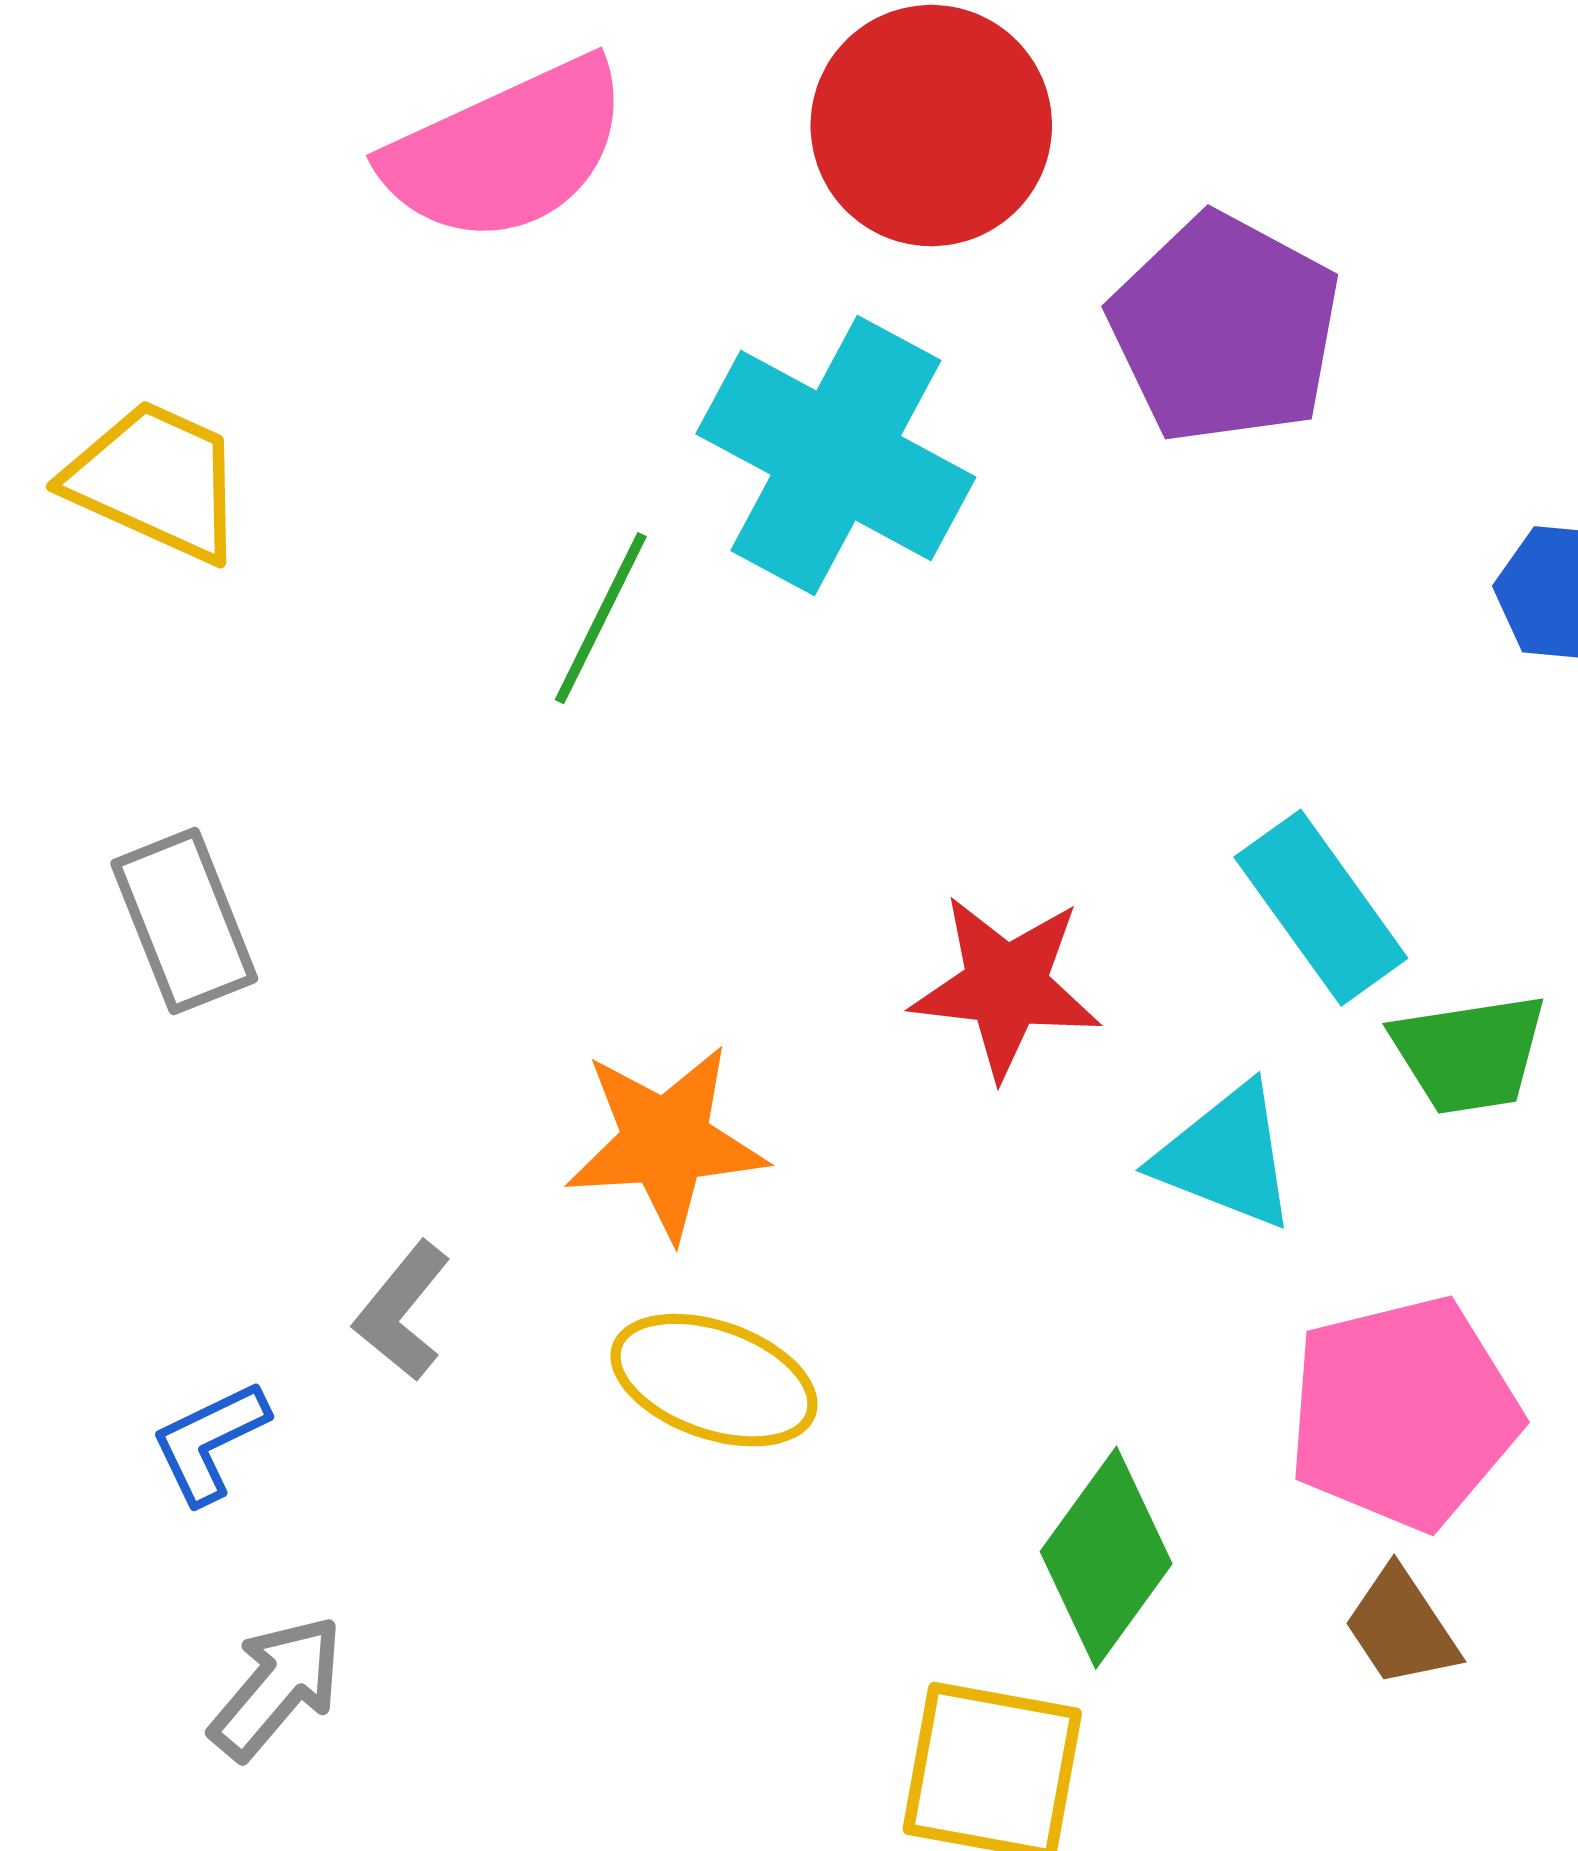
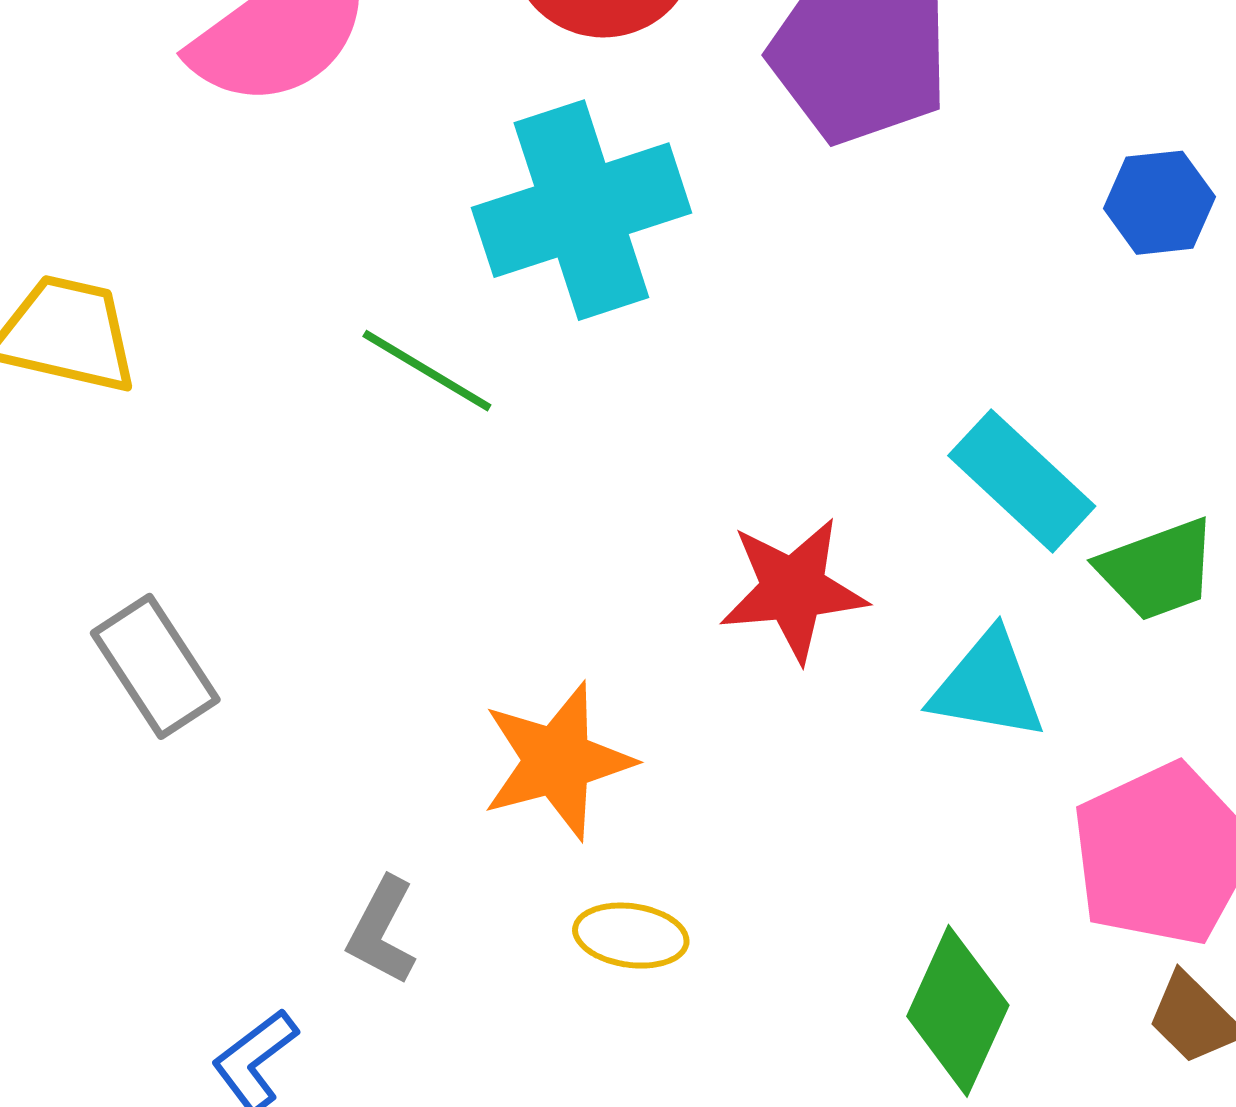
cyan cross: (836, 455) -> (581, 210), turned -35
green line: (601, 618) -> (427, 371), turned -74
yellow ellipse: (714, 1380) -> (631, 936), size x0.7

